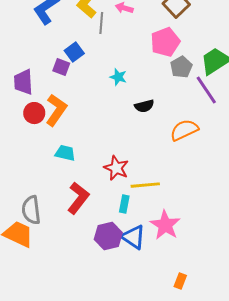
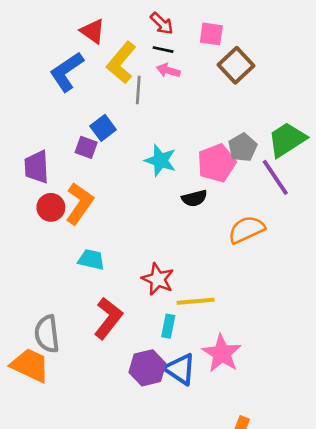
pink pentagon: (165, 42) -> (217, 163), moved
cyan star: (118, 77) -> (160, 160), size x1.4

